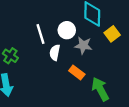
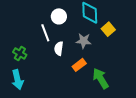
white circle: (67, 30) -> (59, 16), moved
orange rectangle: (77, 72) -> (79, 65), turned -72

